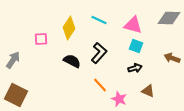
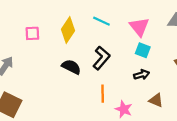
pink triangle: (133, 25) -> (139, 27), turned 36
pink square: (41, 39) -> (32, 33), moved
orange line: (100, 85) -> (103, 94), turned 42

